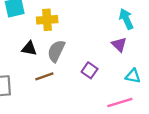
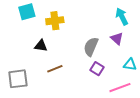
gray semicircle: (56, 51) -> (91, 47), moved
purple square: (90, 70) -> (97, 69), moved

